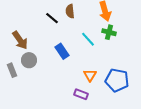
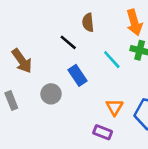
black line: (52, 18) -> (68, 42), moved
gray circle: (29, 60) -> (51, 94), moved

